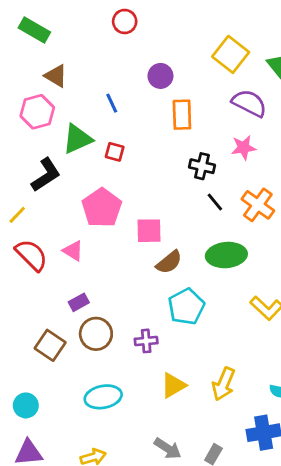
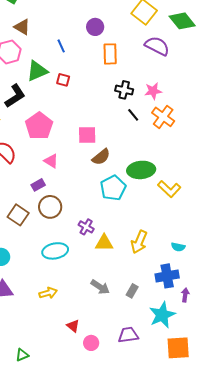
pink star: (244, 148) -> (153, 91), moved
pink pentagon: (102, 208) -> (39, 126), moved
pink triangle: (73, 251) -> (51, 161), moved
green ellipse: (226, 255) -> (141, 170), moved
purple cross: (146, 341) -> (86, 227), moved, turned 35
yellow triangle: (173, 385) -> (104, 243), turned 30

